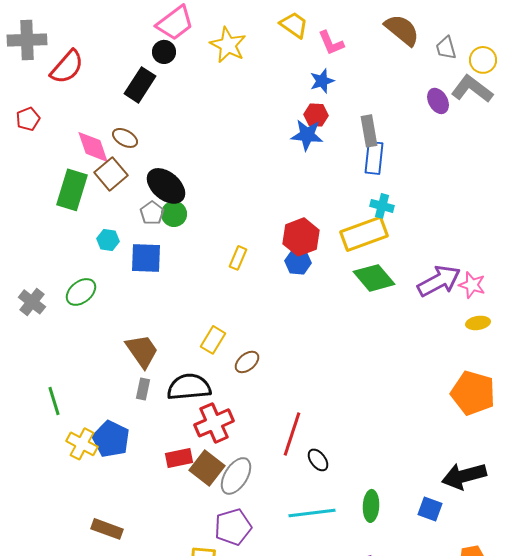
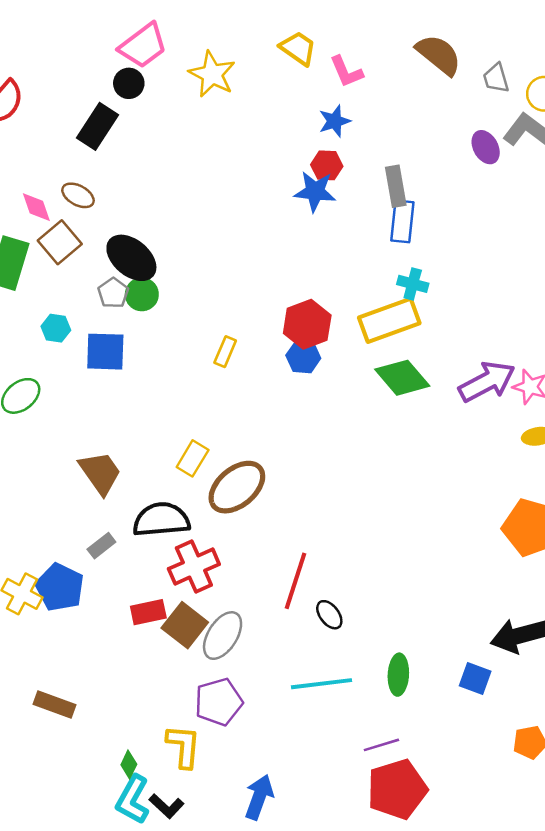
pink diamond: (93, 147) -> (36, 207), size x0.7
brown ellipse: (247, 362) -> (237, 487), size x1.8
gray rectangle: (143, 389) -> (101, 546), moved, turned 40

